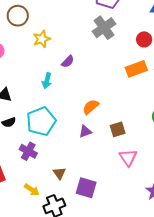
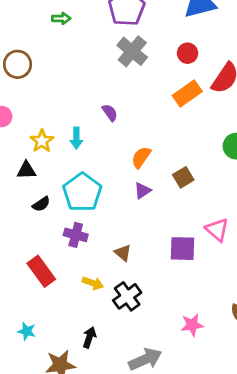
yellow star: (42, 39) -> (42, 141), moved
purple semicircle: (68, 62) -> (110, 113), moved, turned -64
pink triangle: (128, 157) -> (217, 230), moved
purple square: (86, 188) -> (183, 249), moved

